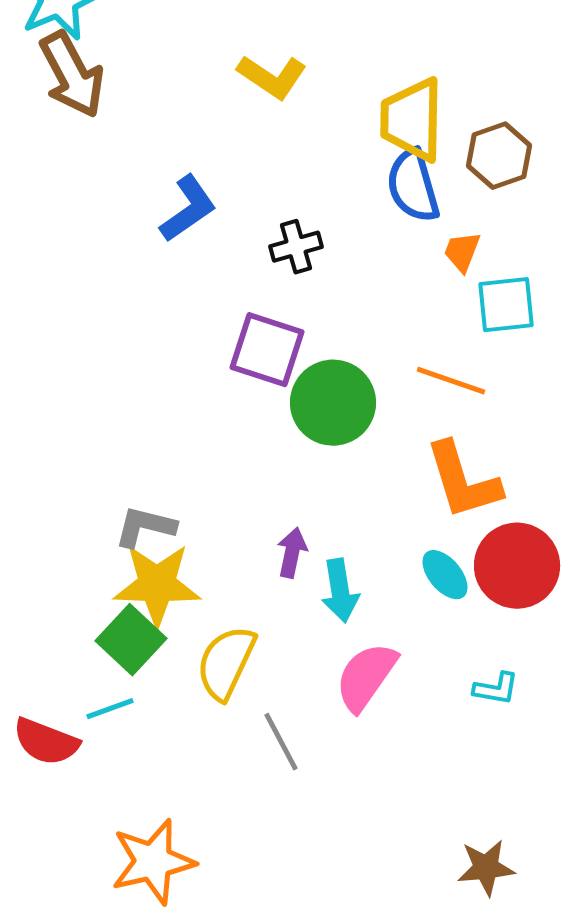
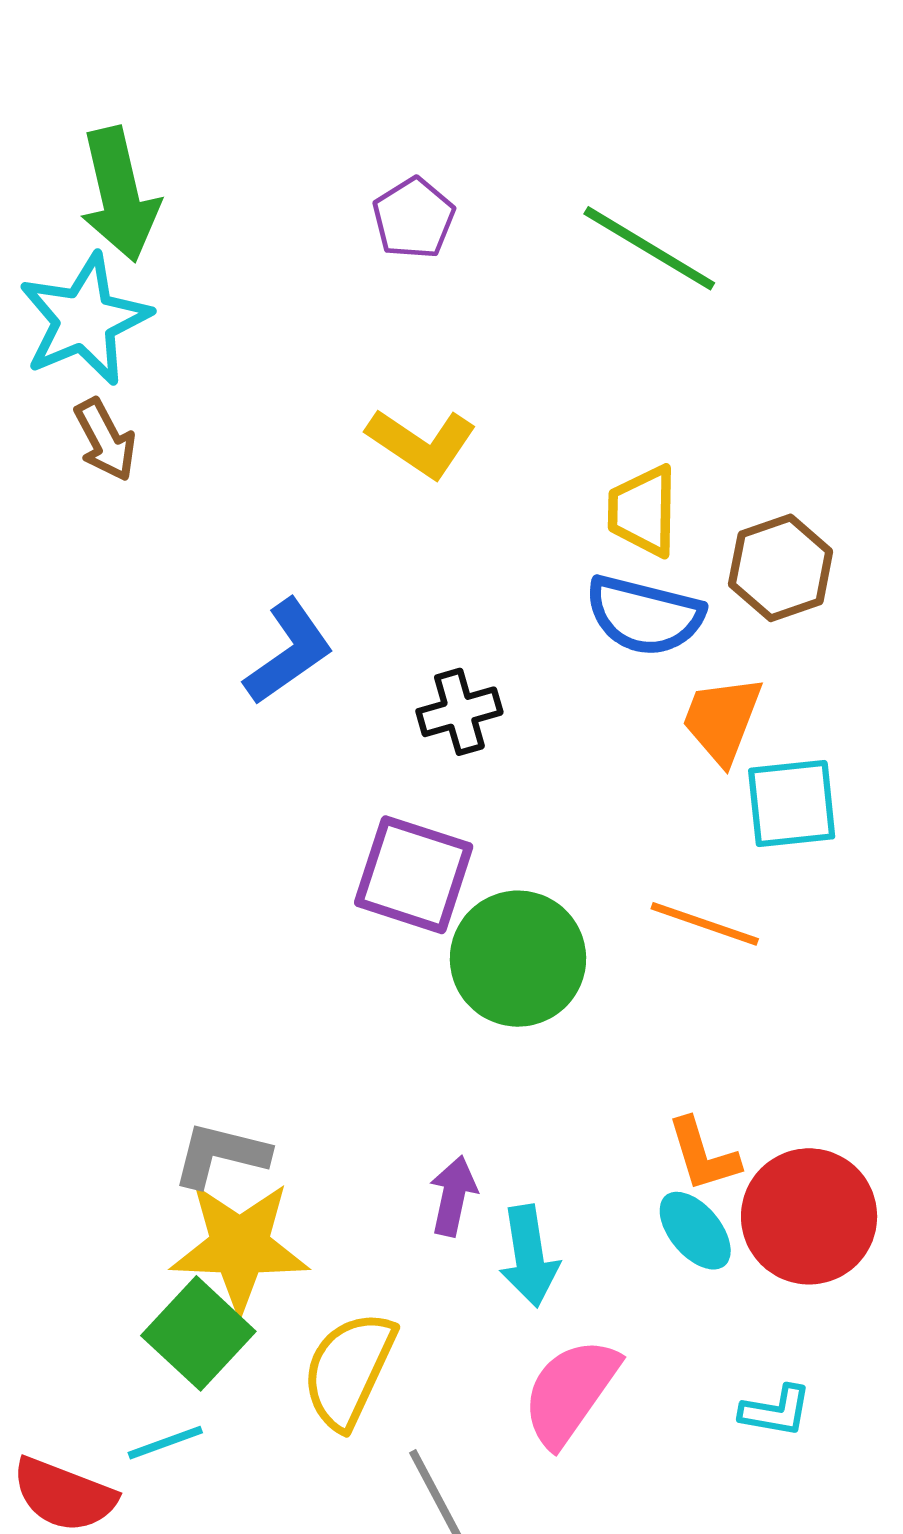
brown arrow: (72, 75) -> (105, 440), size x0.6
yellow trapezoid: (412, 120) -> (643, 511), size x0.7
blue semicircle: (413, 186) -> (645, 615), turned -60
orange trapezoid: (462, 252) -> (722, 720), size x1.4
orange L-shape: (463, 481) -> (703, 1155), moved, size x0.6

